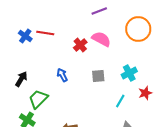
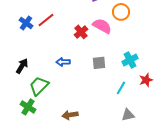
orange circle: (138, 29) -> (121, 12), moved, size x0.7
red line: (45, 33) -> (46, 20), turned -48
blue arrow: (62, 75) -> (63, 62), turned -64

